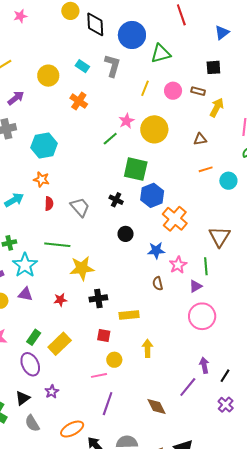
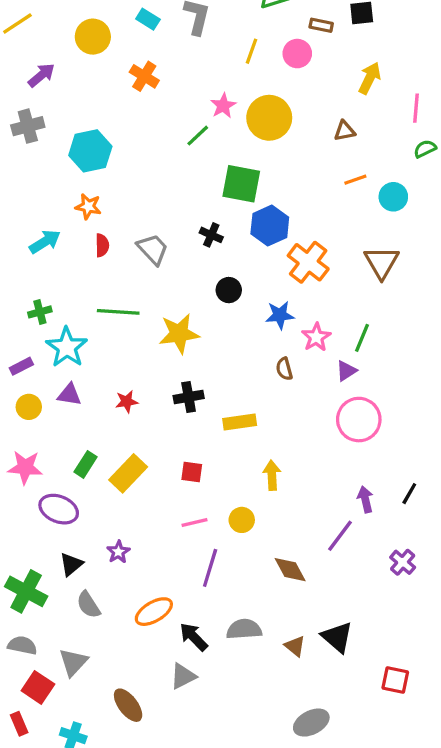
brown rectangle: (198, 91) -> (321, 25), moved
brown triangle: (219, 237) -> (382, 262), moved
green line: (206, 266) -> (362, 338), turned 30
yellow star: (82, 268) -> (179, 334), moved
red square: (104, 336) -> (192, 472), moved
yellow circle: (114, 360) -> (242, 520), moved
purple ellipse: (30, 364) -> (59, 509), moved, turned -40
black line: (225, 376) -> (409, 494), moved

